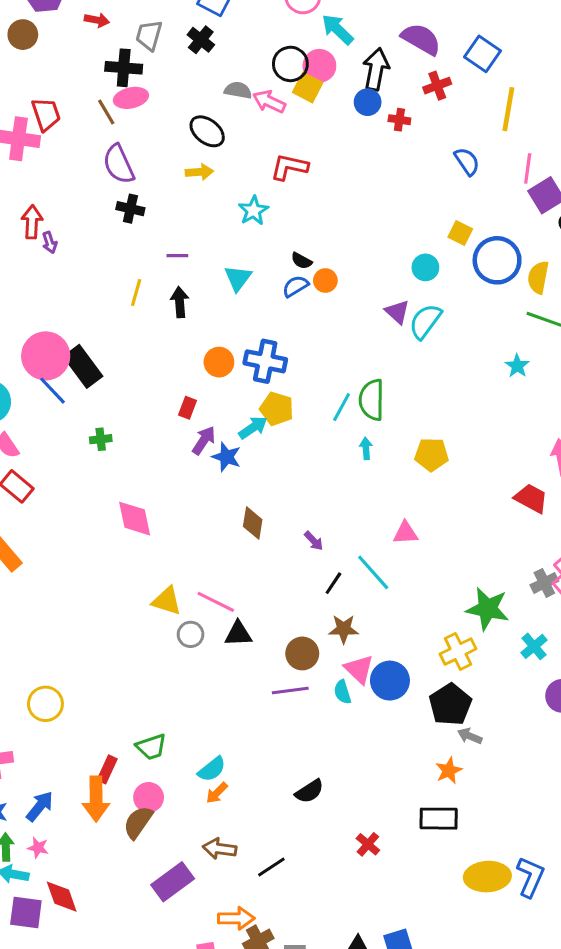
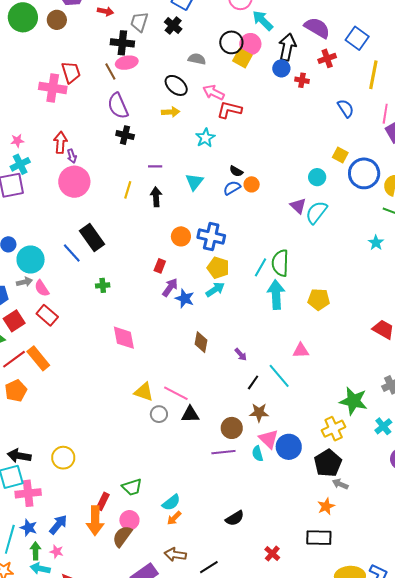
pink arrow: (269, 102) -> (214, 93), moved
pink circle: (46, 356) -> (74, 182), moved
cyan arrow: (253, 428) -> (215, 290), moved
cyan arrow: (366, 448) -> (276, 295), size x2.0

